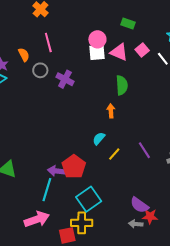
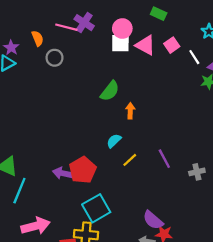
pink line: (48, 43) -> (66, 27), turned -66
purple cross: (65, 79) -> (84, 23), moved
green semicircle: (122, 85) -> (110, 91), moved, turned 36
cyan line: (47, 190) -> (19, 191), moved

